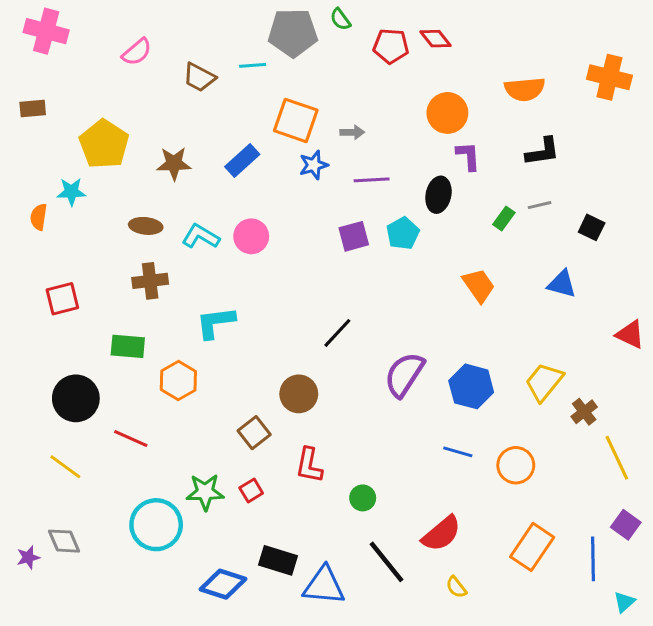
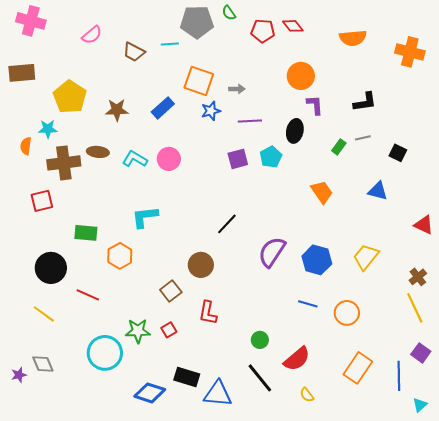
orange semicircle: (525, 89) -> (353, 38), moved
brown rectangle: (33, 109) -> (22, 73), size x1.5
brown cross: (150, 281) -> (64, 163), moved, size x1.4
brown cross: (584, 412) -> (418, 277), moved
green circle: (363, 498) -> (260, 340), moved

